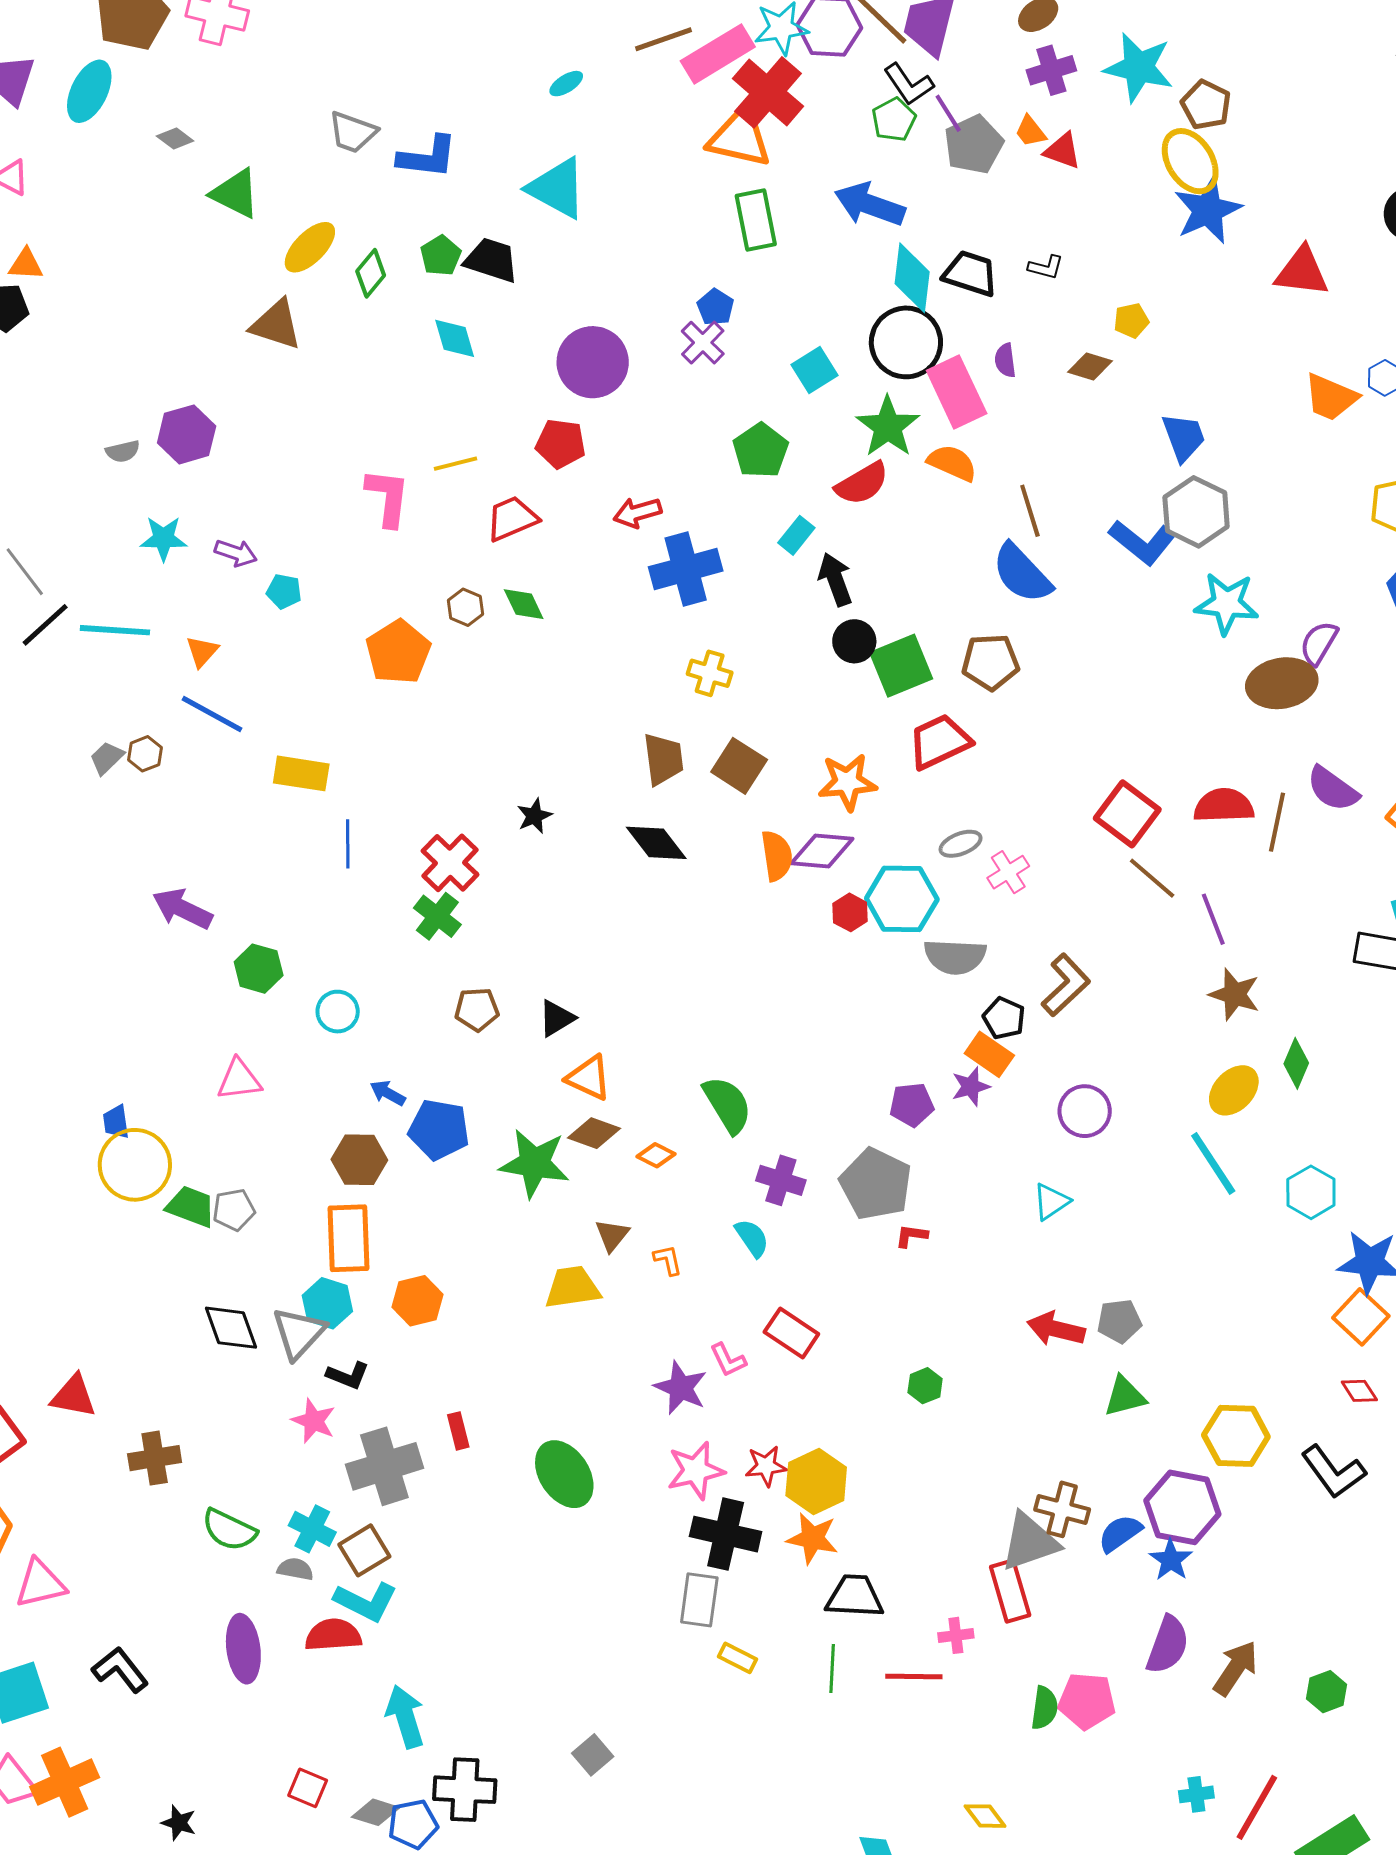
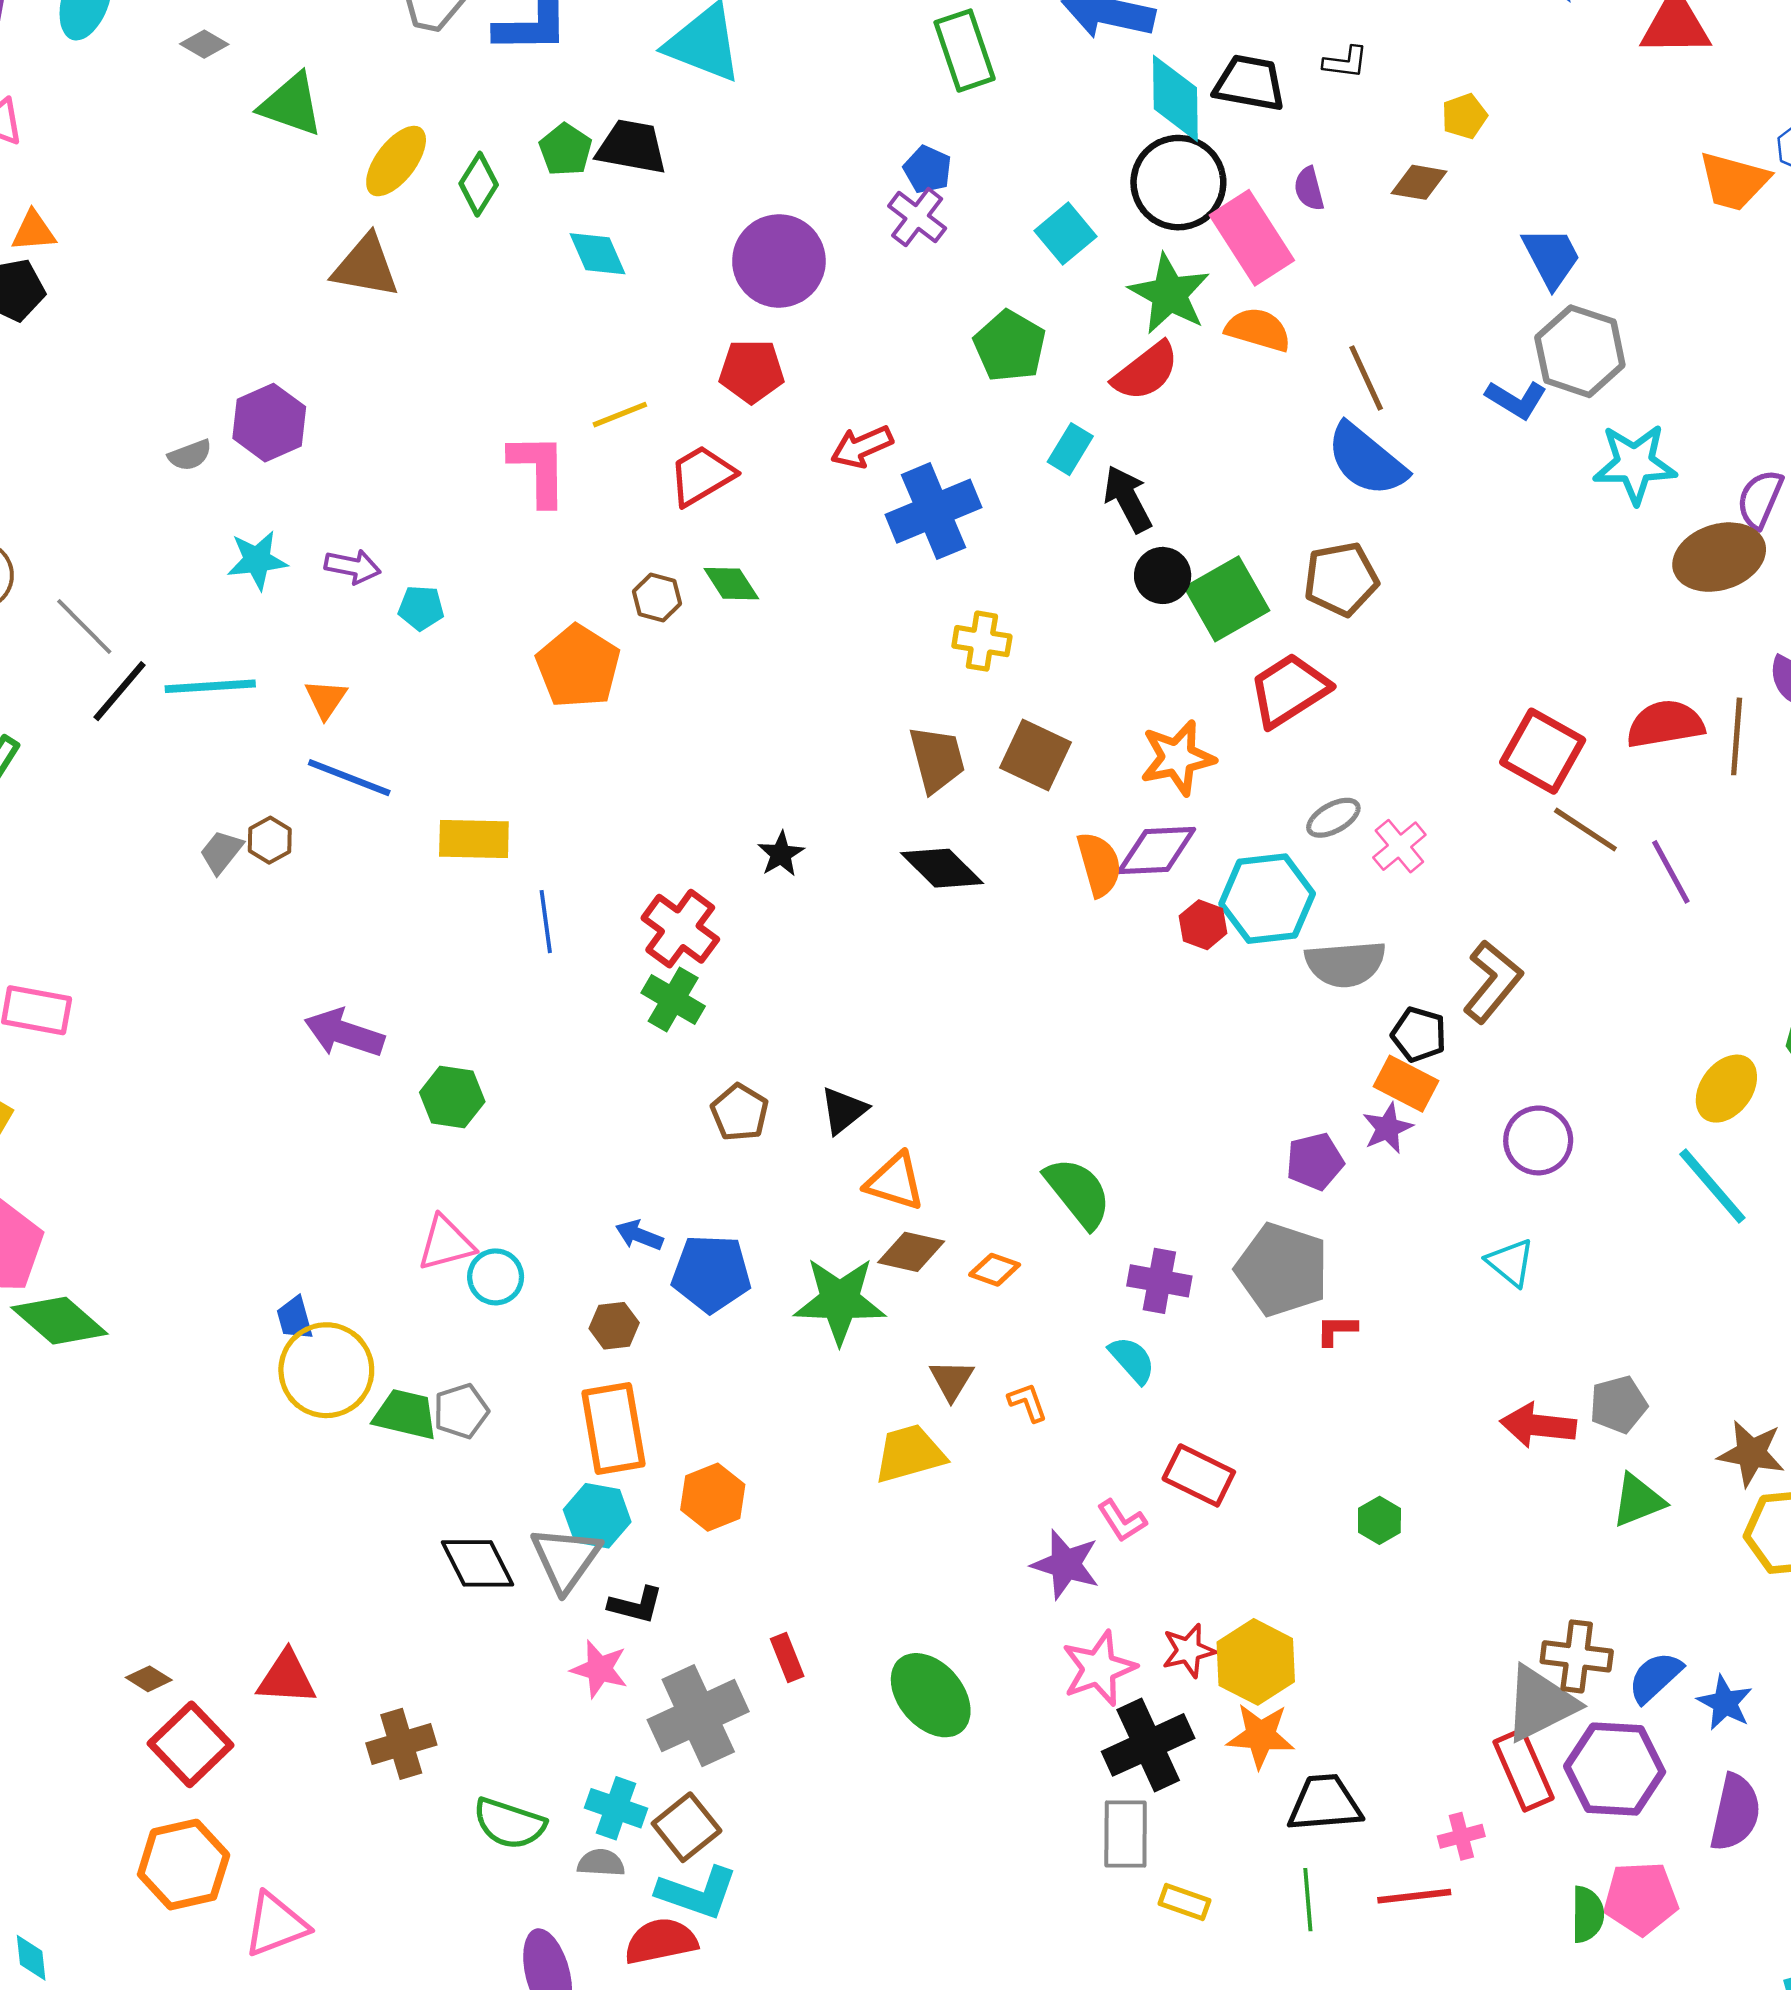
blue L-shape: (1142, 542) -> (1516, 399), size x0.7
brown star: (1235, 994) -> (1751, 1453), moved
brown pentagon: (477, 1009) -> (740, 1112), turned -30
cyan circle: (338, 1012) -> (496, 1277), moved
brown hexagon: (359, 1160) -> (614, 1326), size x0.7
cyan triangle: (1051, 1202) -> (1510, 1262), turned -39
purple hexagon: (1182, 1507) -> (1615, 1769), moved
black cross: (726, 1534) -> (1148, 1745), turned -30

